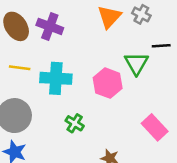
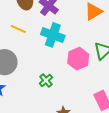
cyan cross: (56, 78) -> (53, 35), moved

